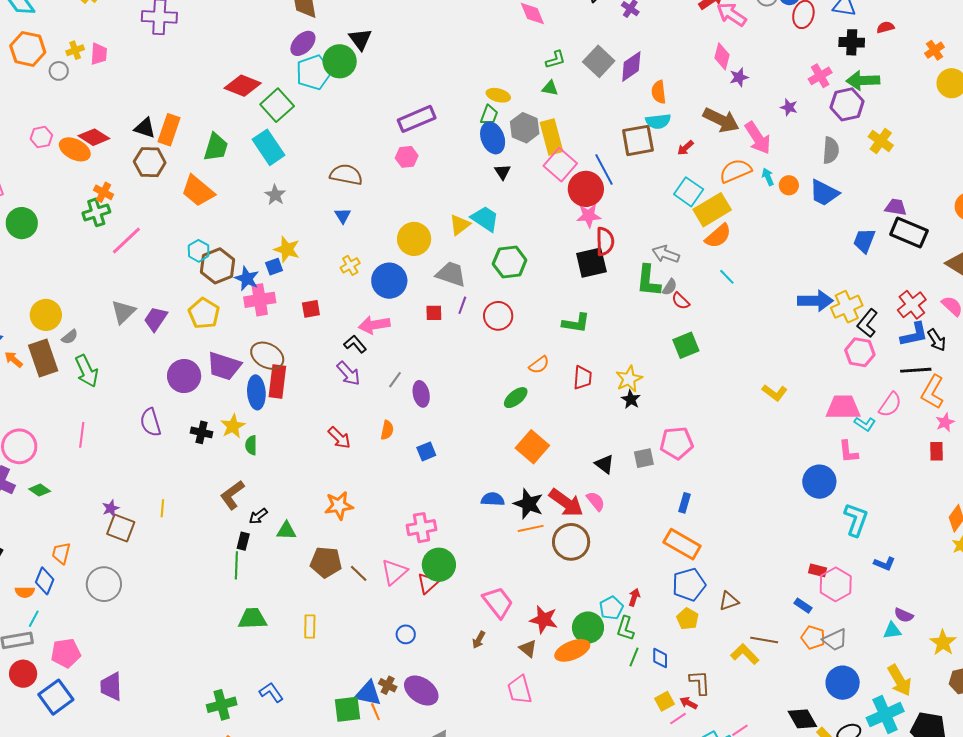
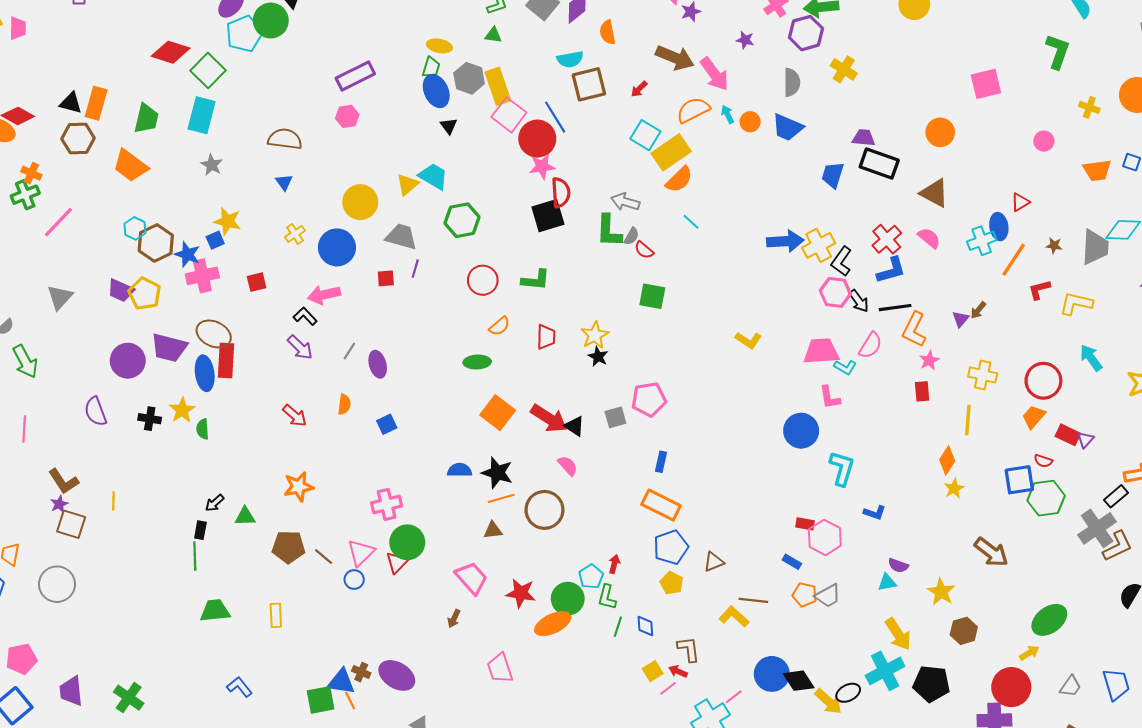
cyan semicircle: (658, 121) -> (570, 59), moved
cyan rectangle: (268, 147) -> (202, 115), turned 52
red circle: (498, 316) -> (483, 280), moved
purple trapezoid: (156, 319) -> (121, 290), moved, turned -96
black arrow: (937, 340) -> (859, 301), moved
green square: (686, 345) -> (652, 296), turned 36
green ellipse: (516, 398) -> (477, 362), turned 40
brown L-shape: (232, 495) -> (64, 481), moved, turned -84
red arrow: (566, 503) -> (549, 418), moved
blue circle: (406, 634) -> (354, 580), moved
brown triangle: (528, 649) -> (493, 530), moved, turned -42
blue circle: (843, 683) -> (772, 674), moved
green cross: (222, 705) -> (129, 698), moved, turned -36

